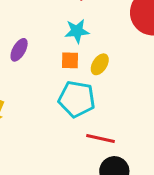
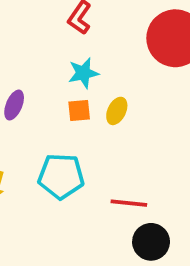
cyan pentagon: (77, 99) -> (61, 176), moved

